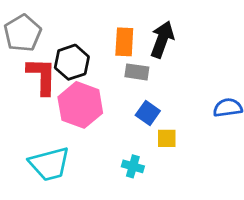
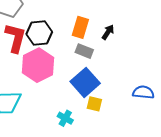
black arrow: (162, 39) -> (108, 32), size x0.6
blue square: (148, 113) -> (85, 82), size x1.6

